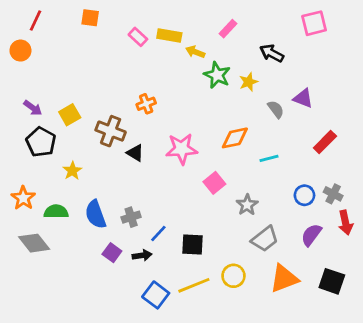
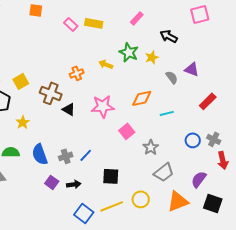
yellow arrow: (195, 52) -> (106, 64), moved
blue line: (158, 233) -> (86, 155), moved
purple semicircle: (311, 235) -> (199, 179), moved

